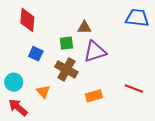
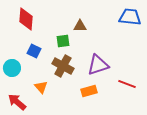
purple triangle: (95, 52) -> (98, 65), moved
cyan circle: (14, 82) -> (12, 68), moved

